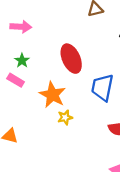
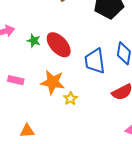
green star: (22, 61) -> (34, 41), moved

